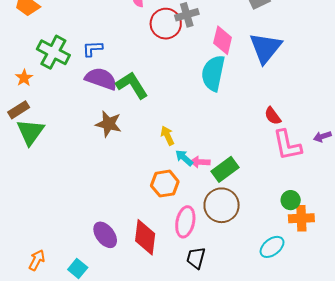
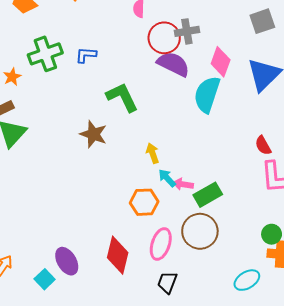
green cross: (53, 52) -> (45, 54), turned 36
purple semicircle: (101, 79) -> (173, 64), moved
purple ellipse: (105, 235) -> (67, 261), moved

